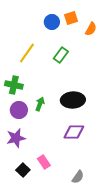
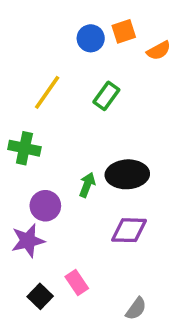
orange semicircle: (91, 29) -> (159, 51), turned 32
green arrow: (40, 104) -> (87, 185), moved
purple circle: (19, 110) -> (45, 206), moved

